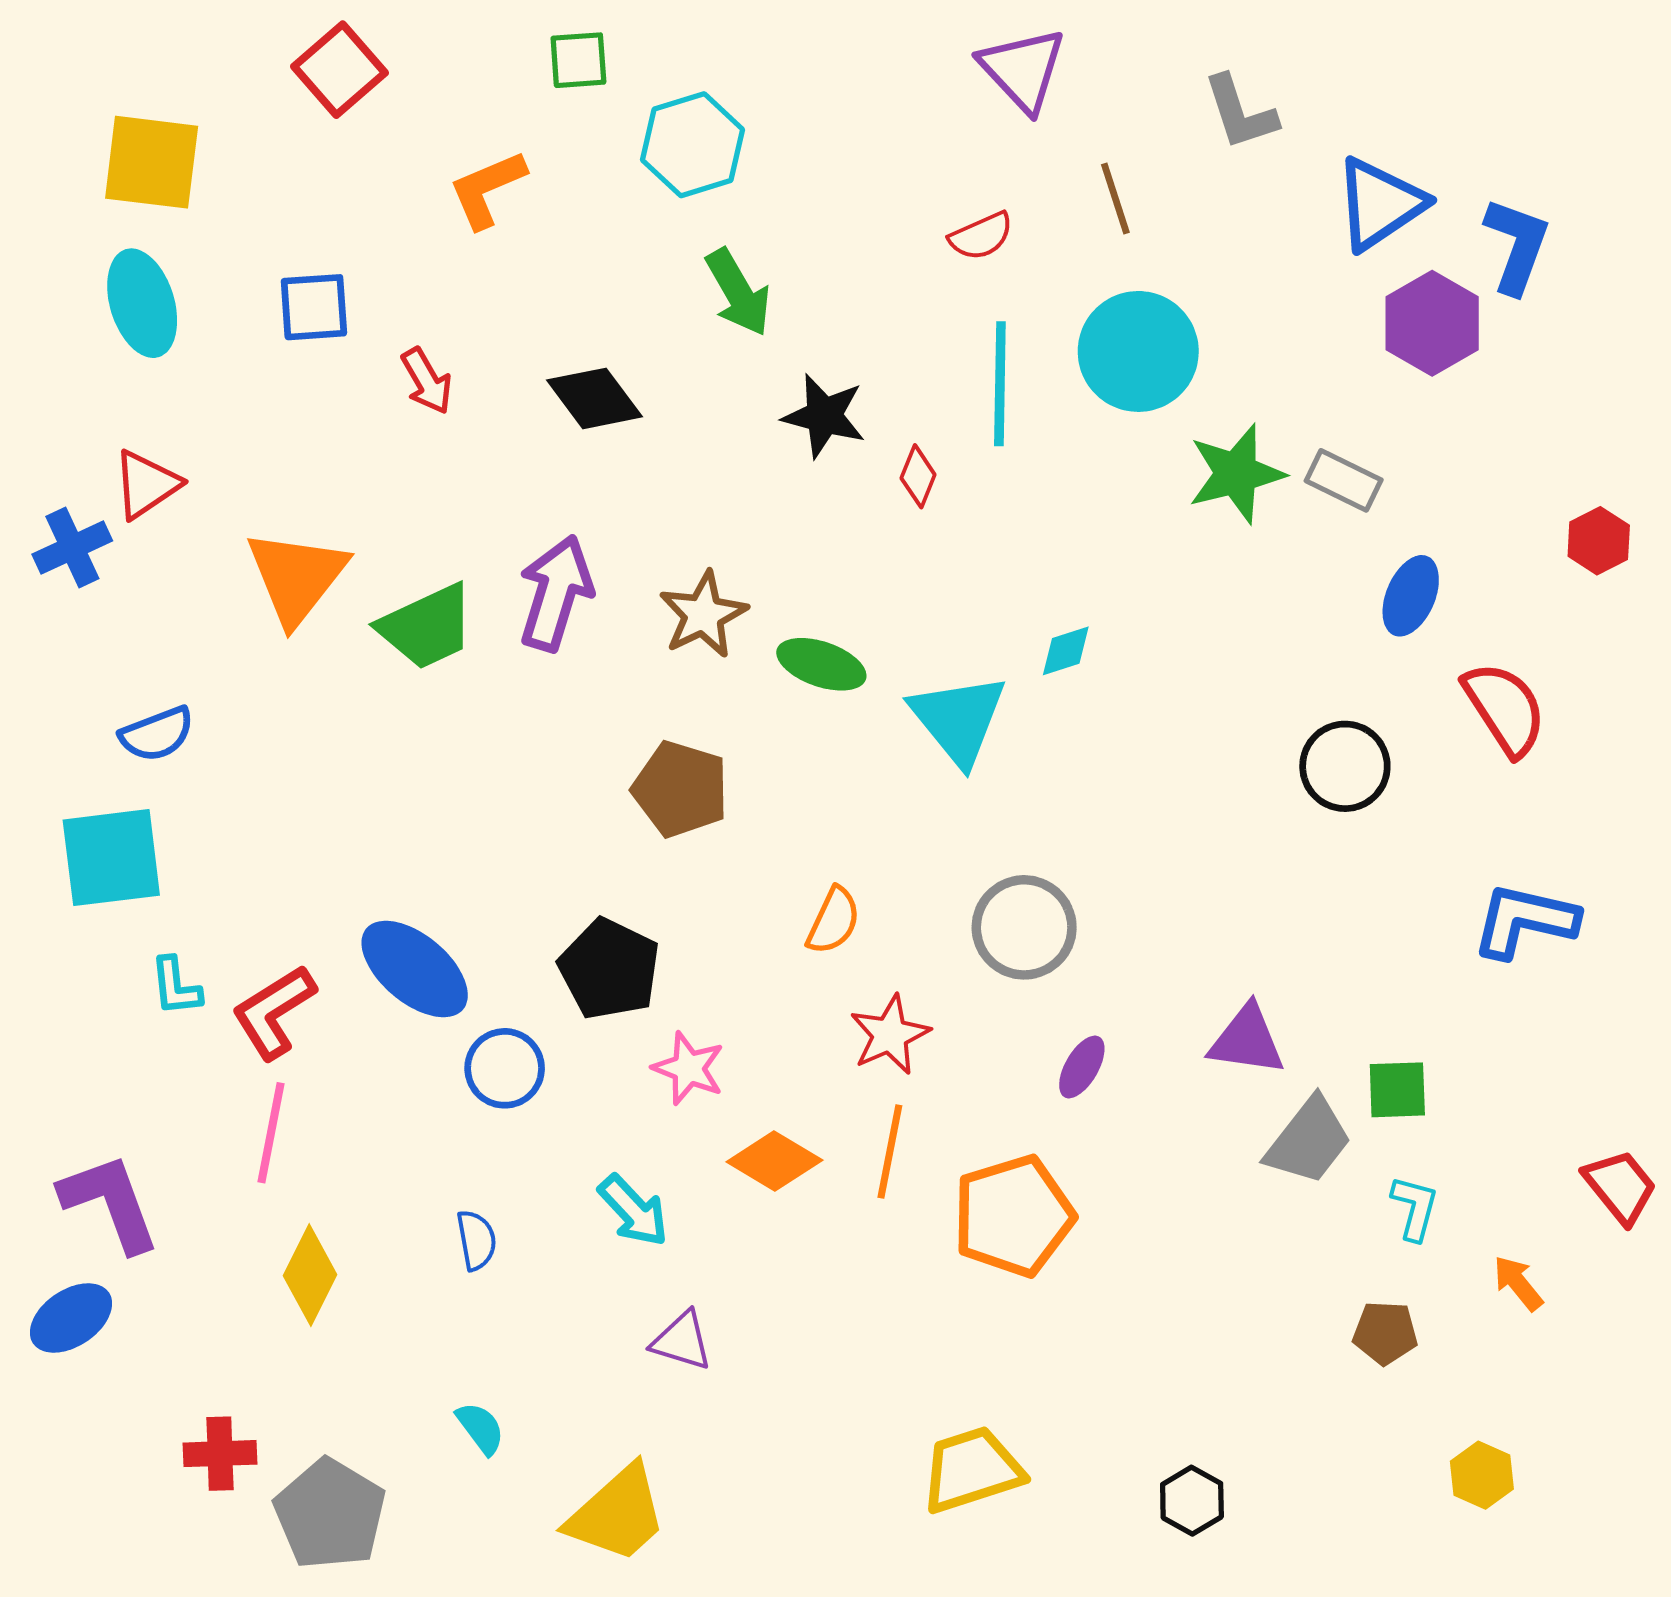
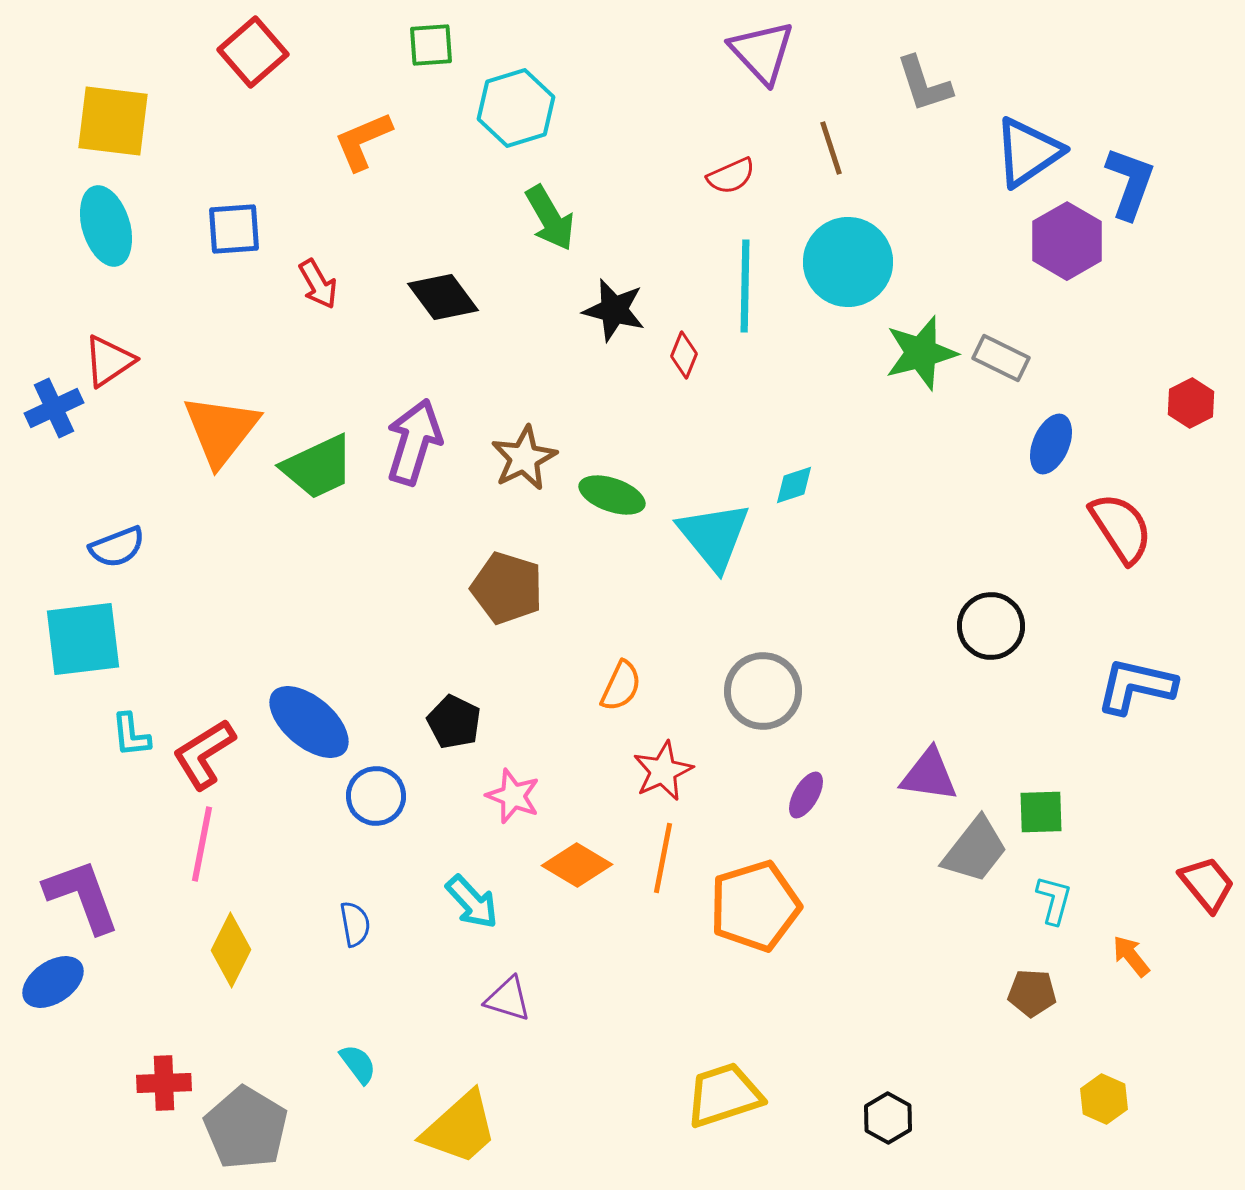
black circle: (1345, 766) -> (991, 626), moved
black pentagon: (609, 969) -> (454, 722), size x0.7

